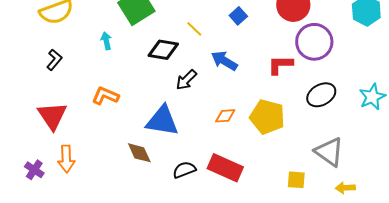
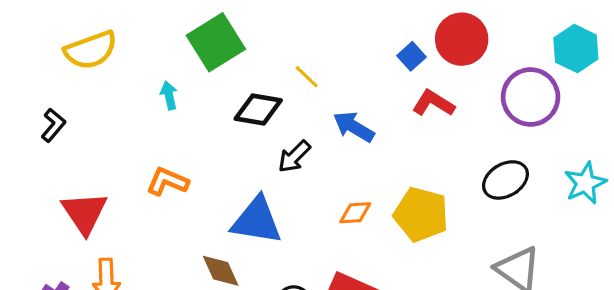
blue square: (238, 16) -> (412, 56), moved
purple circle: (314, 42) -> (530, 97), moved
black L-shape: (54, 60) -> (53, 125), moved
red L-shape: (280, 65) -> (433, 103), moved, turned 32

